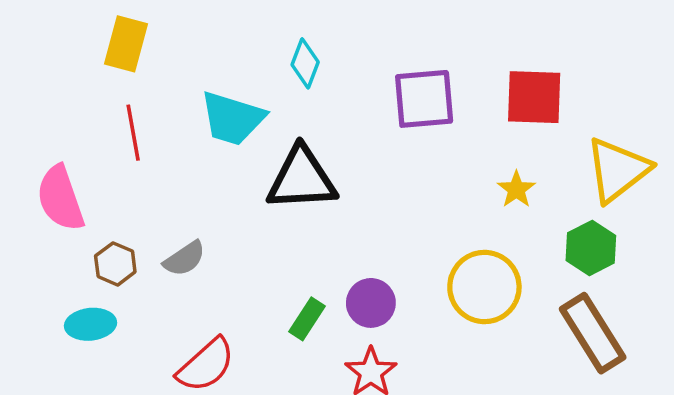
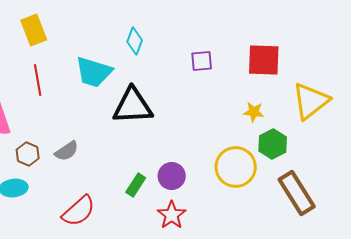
yellow rectangle: (126, 44) -> (34, 30), turned -36
purple square: (424, 99) -> (202, 61), size x0.6
yellow star: (516, 189) -> (254, 112), turned -30
green hexagon: (591, 248) -> (273, 144), moved

